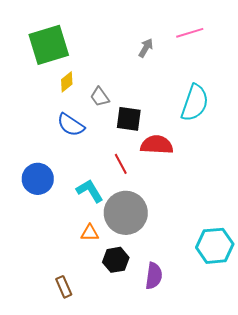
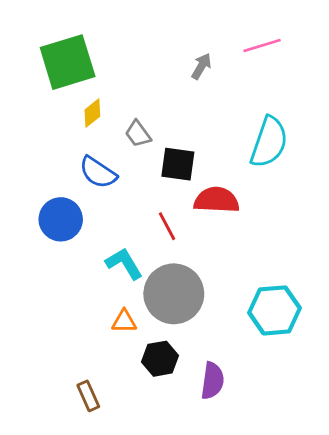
blue circle: (38, 179) -> (61, 219), moved
cyan hexagon: (215, 246) -> (275, 310), moved

